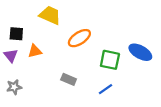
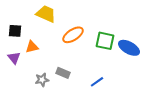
purple triangle: (11, 55) -> (14, 58), moved
green square: (110, 60) -> (105, 41), moved
gray star: (14, 87) -> (42, 80), moved

